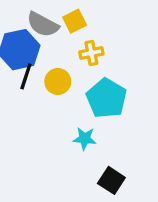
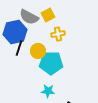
cyan pentagon: (106, 98) -> (51, 63), moved, turned -30
cyan star: (85, 139) -> (48, 91), moved

